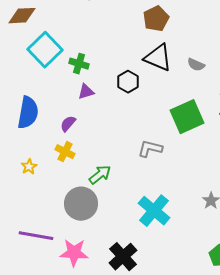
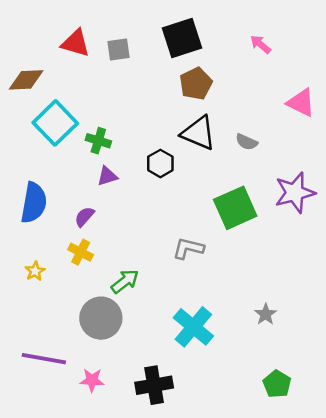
pink star: (74, 253) -> (92, 380), size x0.7
black cross: (123, 257) -> (154, 385), turned 32

